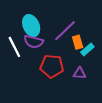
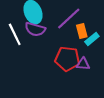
red pentagon: (52, 66) -> (67, 59), moved

